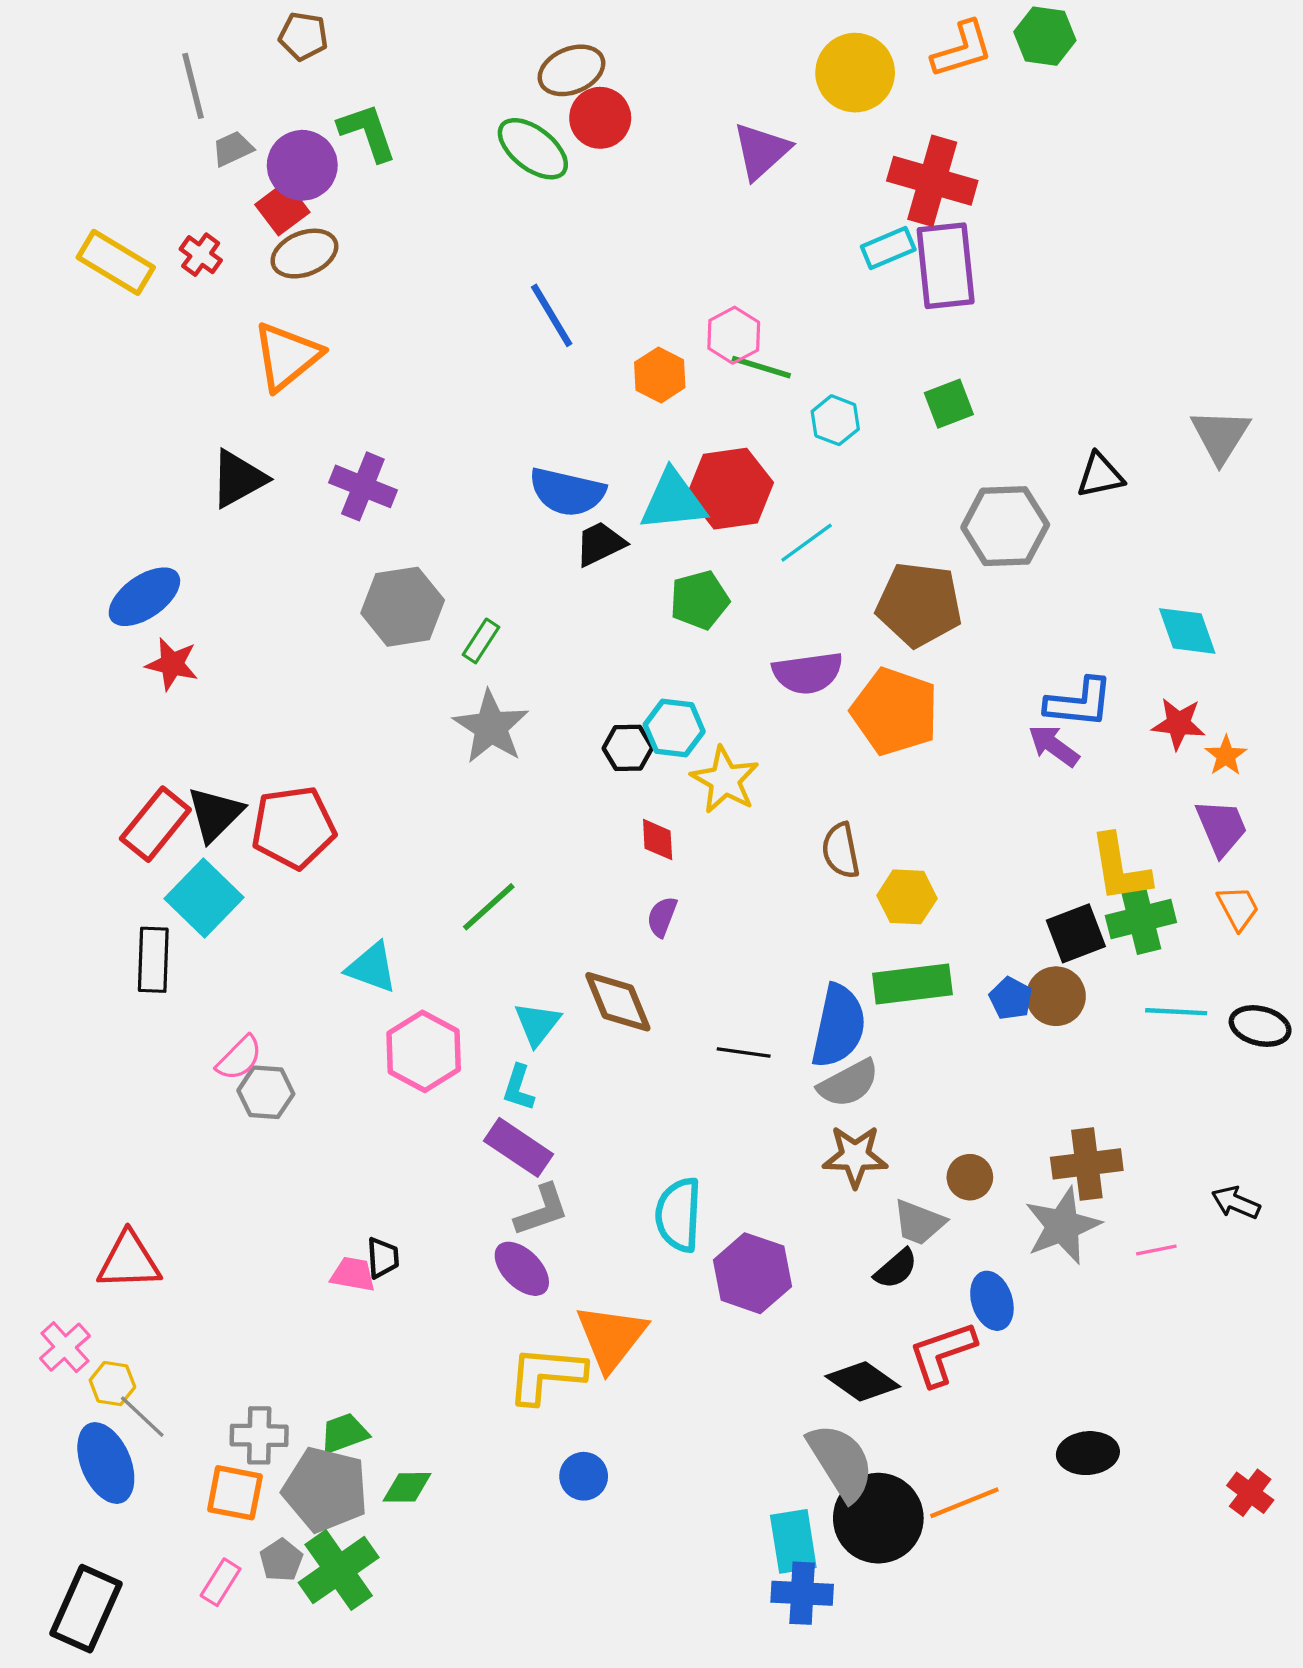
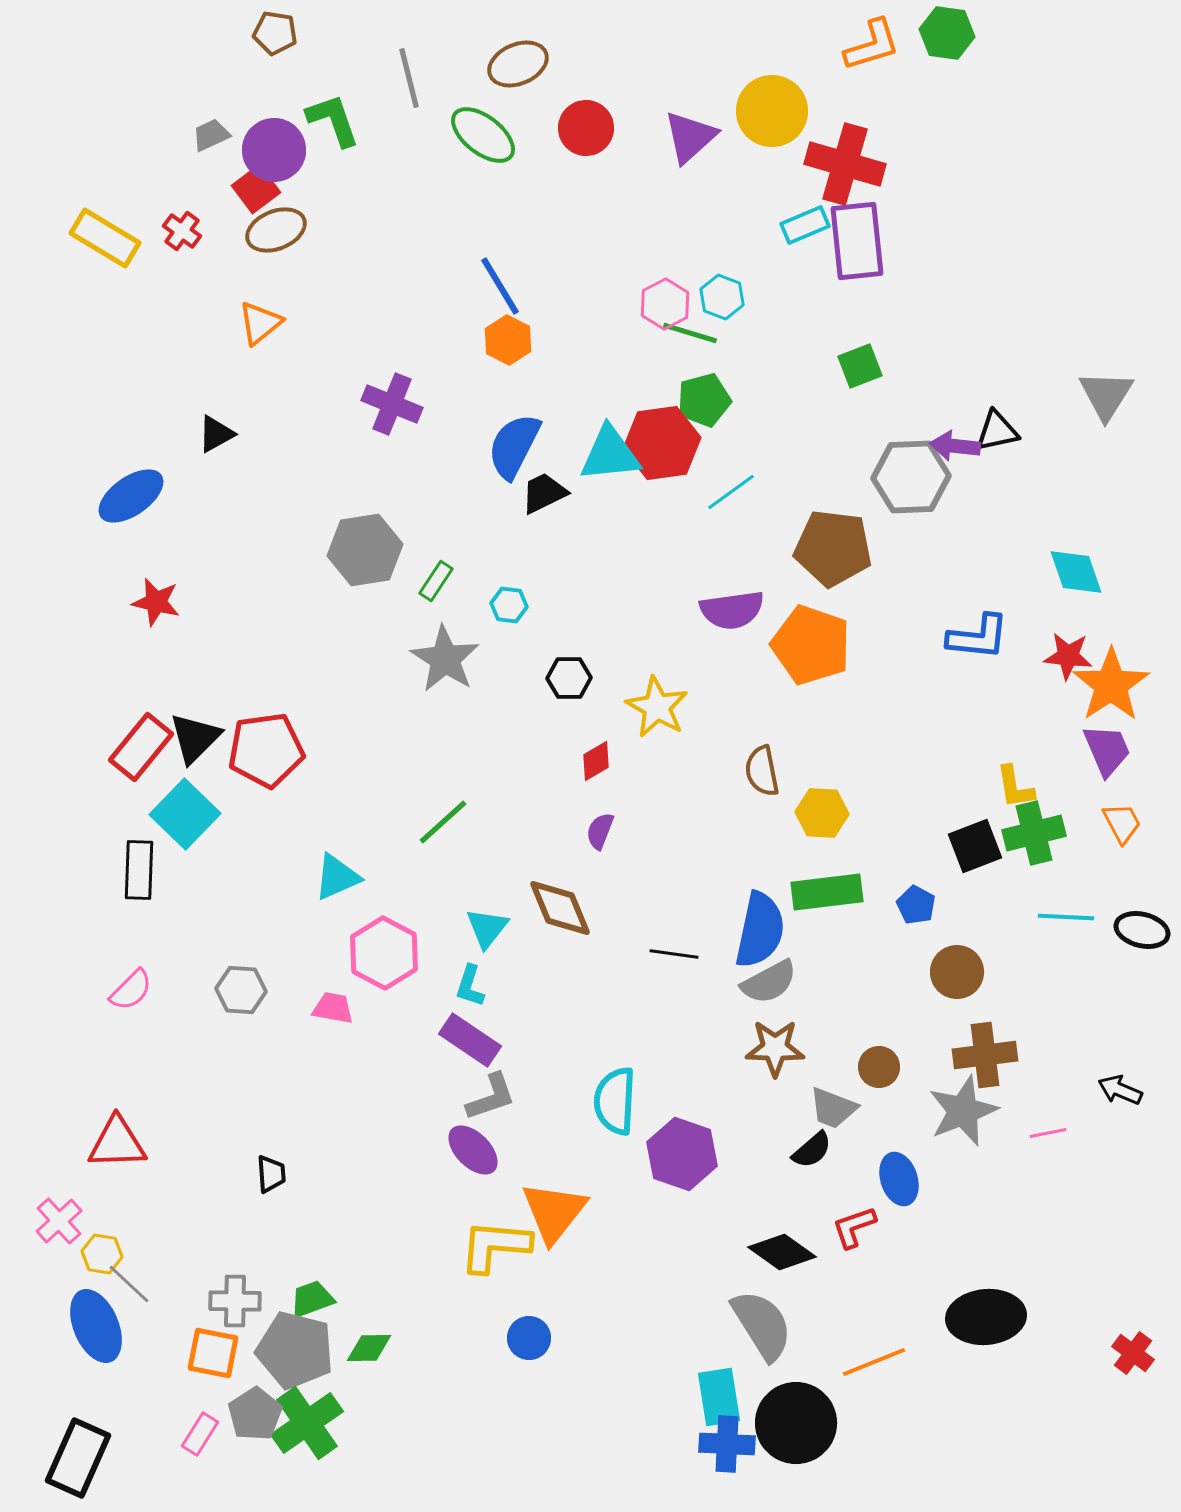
yellow circle: (855, 73) -> (772, 111), moved
gray line: (193, 86) -> (409, 78), moved
red circle: (600, 118) -> (586, 128), moved
orange triangle: (287, 356) -> (260, 323), size x0.7
orange hexagon: (660, 375) -> (508, 340), moved
cyan hexagon: (835, 420) -> (722, 297), moved
black triangle: (238, 479) -> (216, 434), size x0.7
purple cross: (363, 486) -> (392, 404), moved
blue semicircle: (567, 492) -> (514, 446), turned 104
blue ellipse: (144, 597) -> (131, 496), moved
green pentagon: (700, 600) -> (704, 400), moved
cyan hexagon: (674, 728) -> (509, 605), moved, size x0.7
purple arrow: (1054, 746) -> (955, 446), moved, turned -30
orange star: (1226, 756) -> (1111, 685), size x2.0
red diamond: (658, 840) -> (596, 761), turned 63
yellow L-shape: (1120, 868) -> (1015, 787), size x0.7
cyan triangle: (372, 968) -> (337, 877), turned -44
brown circle: (1056, 996) -> (957, 972), moved
pink semicircle: (239, 1058) -> (131, 990), moved
black trapezoid: (383, 1258) -> (271, 1174), moved
pink trapezoid: (353, 1274) -> (333, 1008), moved
red L-shape: (942, 1354) -> (854, 1227), size x0.7
black ellipse: (1088, 1453) -> (986, 1317), size x1.4
black circle: (878, 1518) -> (796, 1423), moved
gray pentagon: (281, 1560) -> (255, 1414), size x1.4

